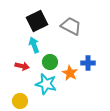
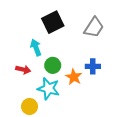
black square: (37, 21) -> (53, 22), moved
gray trapezoid: (71, 26) -> (94, 27), moved, turned 95
yellow circle: (20, 101) -> (30, 106), moved

